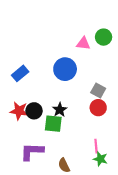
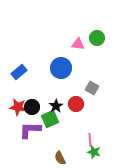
red circle: (98, 108) -> (76, 104), moved
green square: (53, 124) -> (50, 119), turned -30
purple L-shape: (32, 151) -> (30, 130), moved

